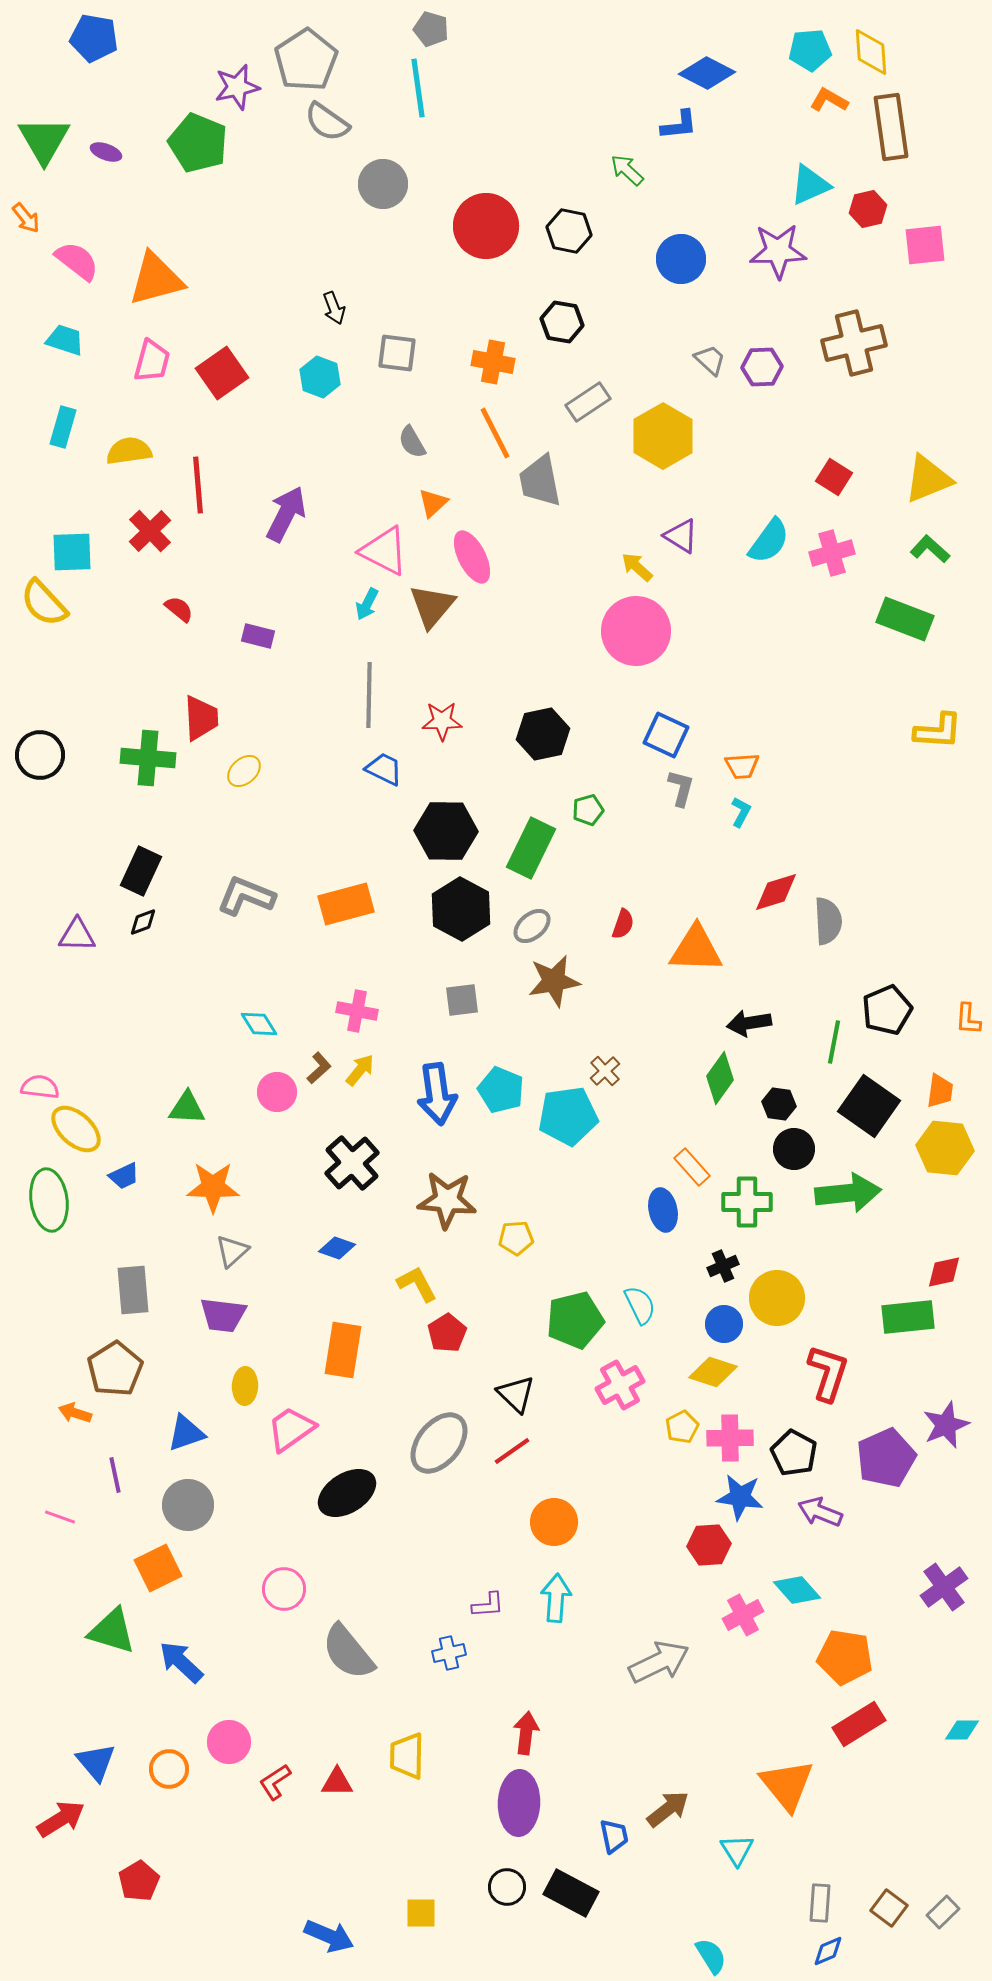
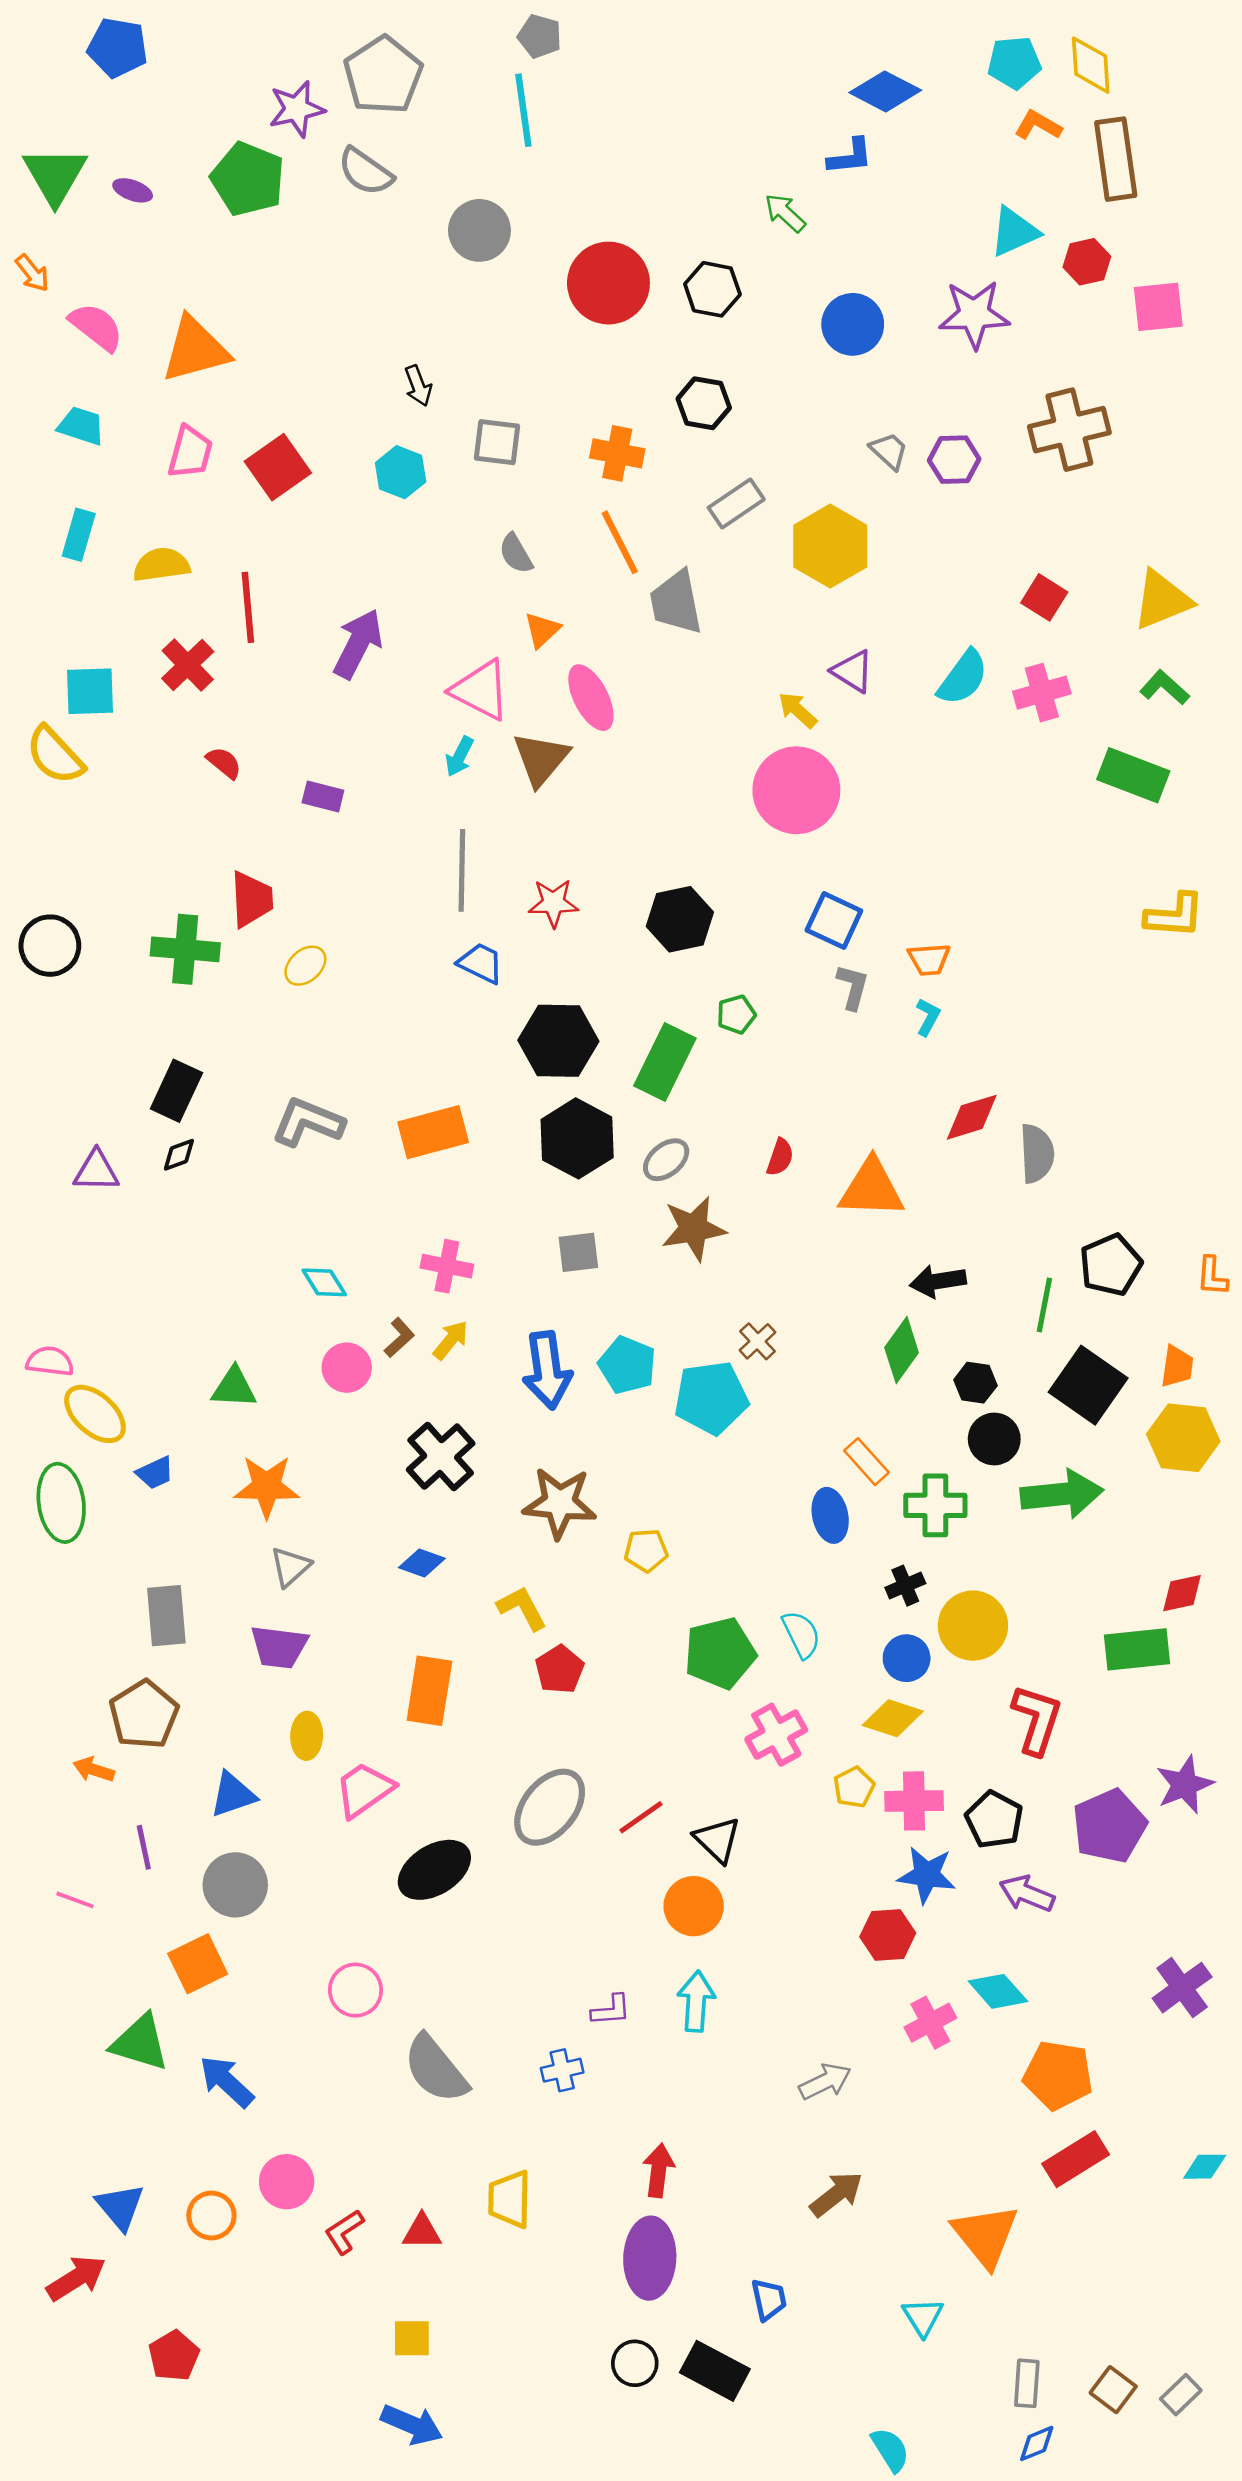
gray semicircle: (327, 122) -> (366, 172), moved
black triangle: (516, 1394) -> (717, 1840), moved
gray arrow: (659, 1662) -> (825, 2081), size x0.7
brown arrow: (668, 1809) -> (836, 2194), moved
yellow square: (421, 1913) -> (412, 2338), moved

